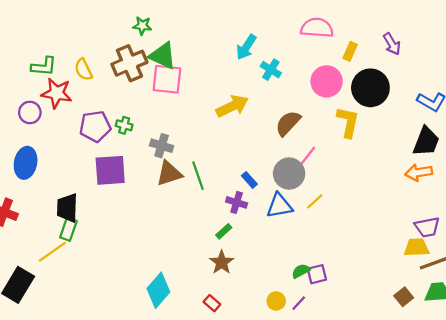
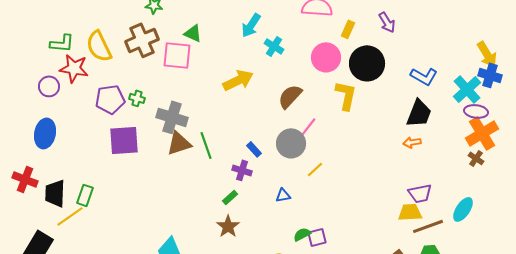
green triangle: (163, 56) -> (193, 33), moved, size x0.7
yellow semicircle: (83, 70) -> (99, 46), size x1.5
gray cross: (162, 146) -> (172, 117), size x1.4
orange arrow: (419, 172) -> (412, 142), size x0.7
blue triangle: (279, 206) -> (283, 195), moved, size x0.6
black trapezoid: (67, 208) -> (55, 193), moved

